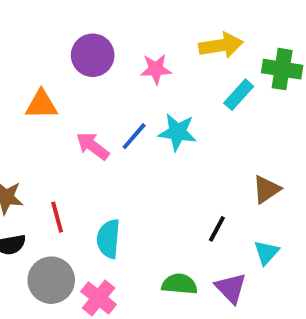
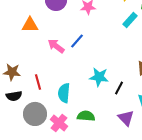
cyan star: (178, 132) -> (99, 77), moved
green semicircle: (179, 284) -> (86, 116), moved

